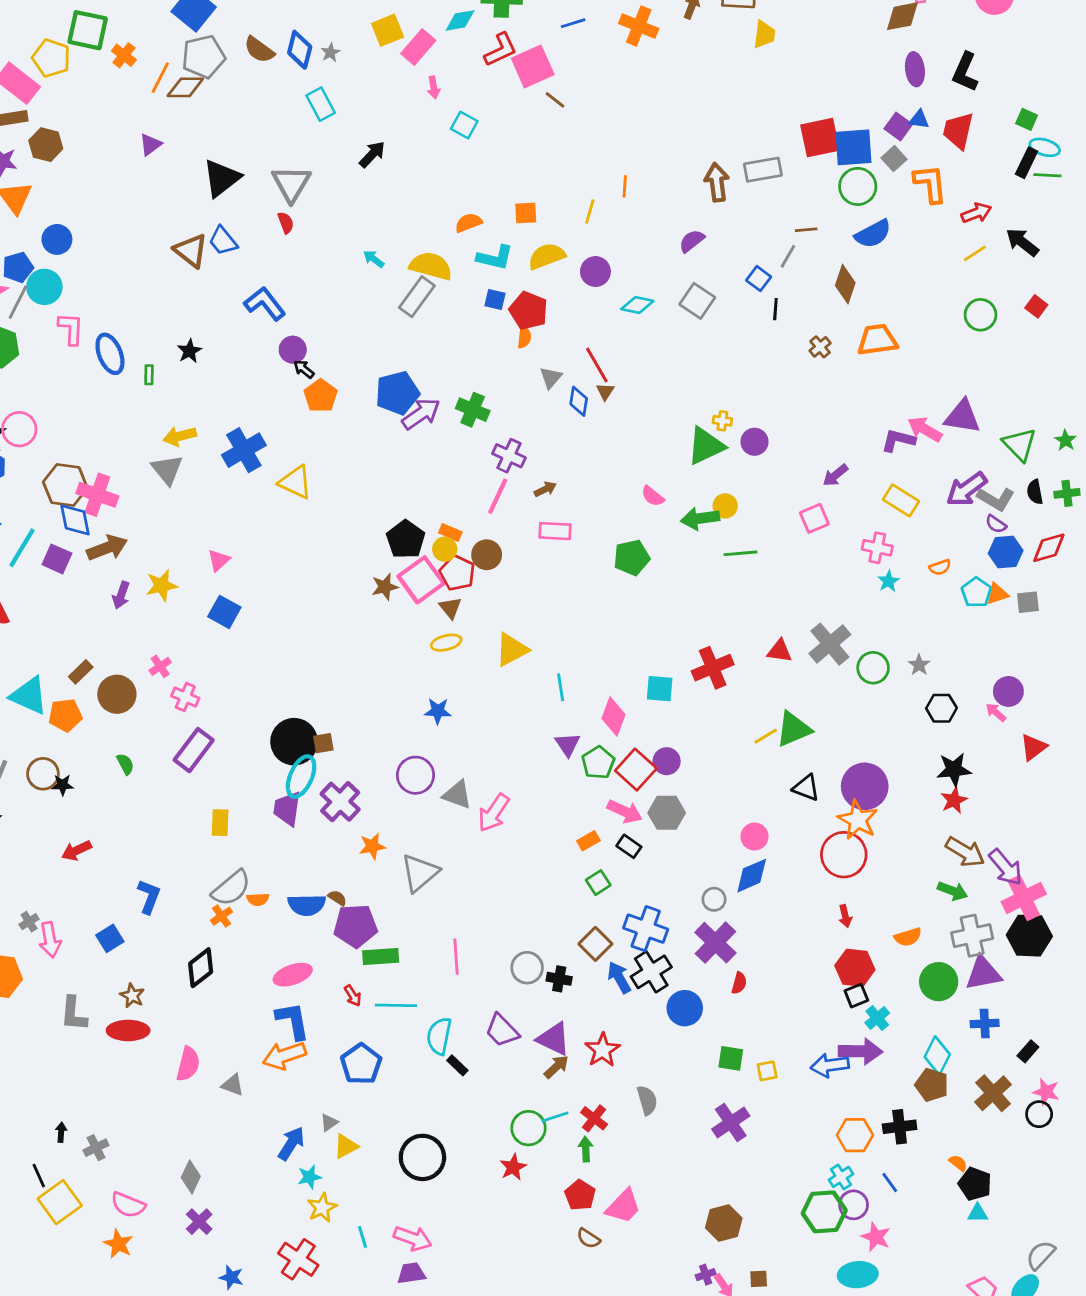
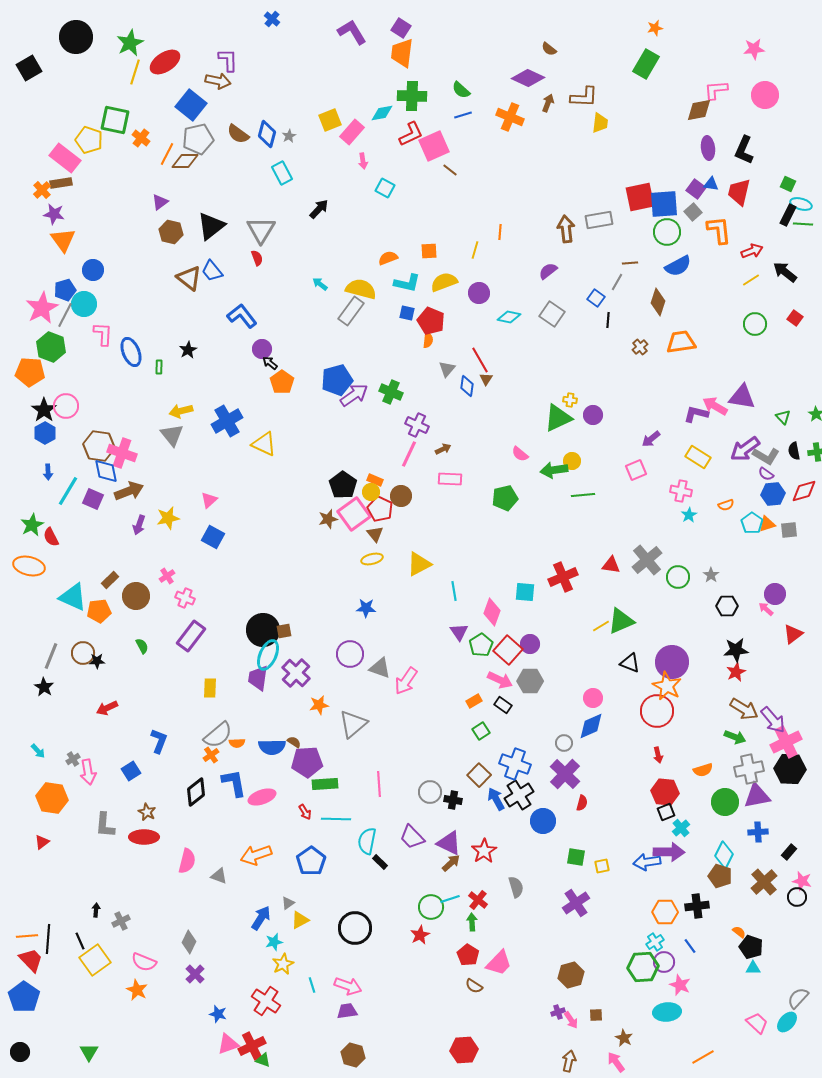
brown hexagon: (46, 145) -> (171, 232), moved
green triangle: (1020, 445) -> (783, 417), size x0.6
blue L-shape: (293, 1021) -> (234, 783), moved

